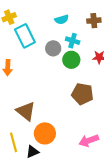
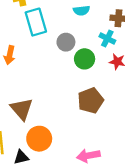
cyan cross: (73, 41) -> (107, 38), moved
brown pentagon: (82, 94) -> (91, 101), turned 30

